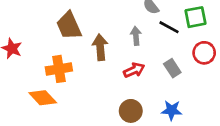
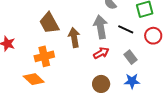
black line: (169, 27) -> (126, 29), moved
gray arrow: (136, 36) -> (101, 27), size x1.6
gray rectangle: (172, 68) -> (131, 57), moved

